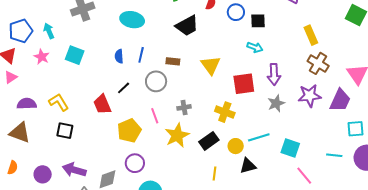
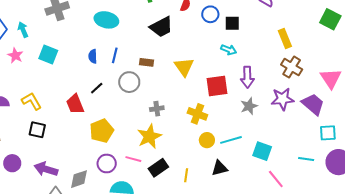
purple trapezoid: (340, 100) -> (313, 104), turned -75
pink line: (155, 116) -> (133, 159), moved, turned -56
black rectangle: (209, 141) -> (158, 168), moved
yellow circle: (236, 146) -> (207, 140), moved
purple circle: (43, 174) -> (12, 163), moved

